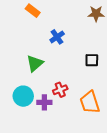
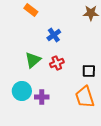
black square: (92, 60) -> (89, 71), moved
red cross: (60, 90) -> (57, 63), moved

